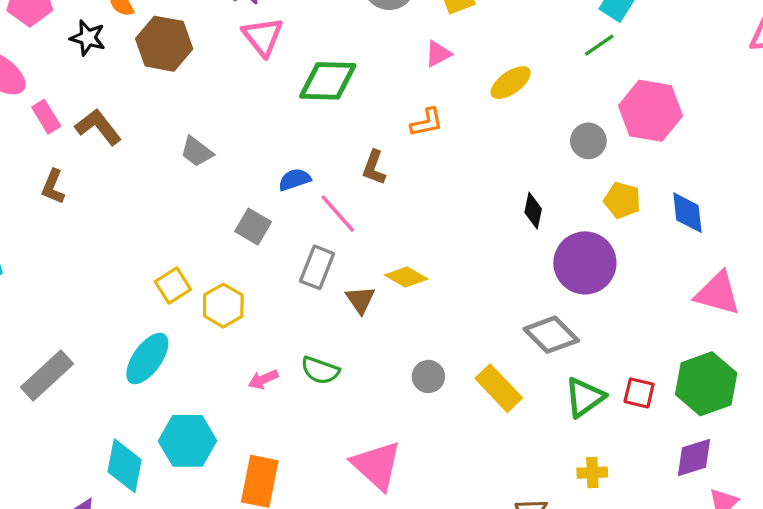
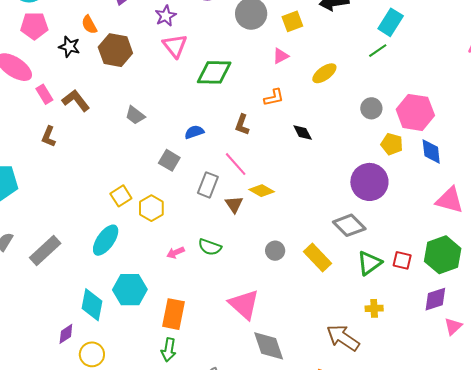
pink hexagon: (650, 111) -> (415, 112), moved
black diamond: (533, 211) -> (303, 133), moved, turned -40
pink line: (338, 214) -> (236, 164), moved

